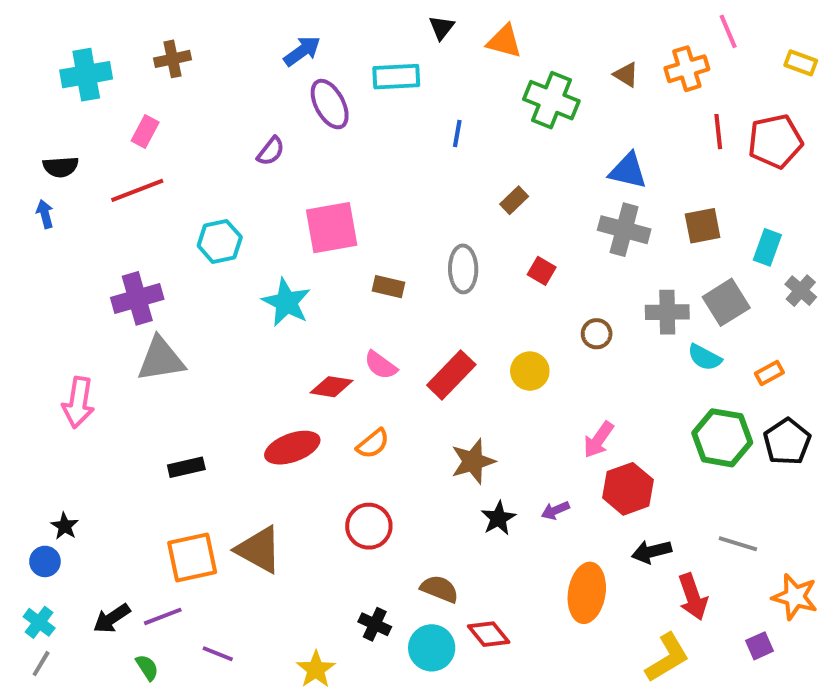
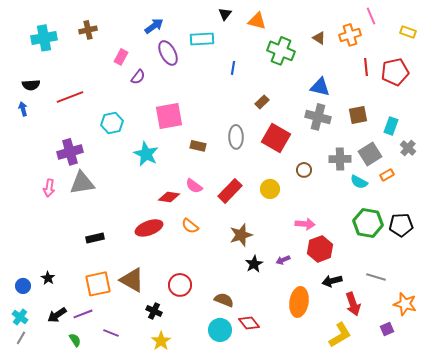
pink rectangle: (145, 132) -> (121, 57), moved
red square: (542, 271) -> (276, 138), size x2.0
orange rectangle: (769, 373) -> (387, 175), moved
pink arrow: (78, 402) -> (49, 188), moved, size x0.7
pink arrow: (599, 440) -> (305, 224), turned -120
black pentagon: (787, 442) -> (401, 225), turned 30
orange semicircle: (373, 444) -> (190, 226), turned 78
black star: (65, 526) -> (48, 278), moved
red circle: (369, 526) -> (180, 285), moved
black cross: (375, 624) -> (154, 311), moved

